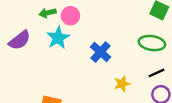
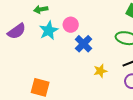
pink circle: (70, 16) -> (71, 25), moved

